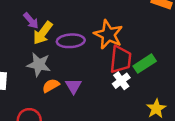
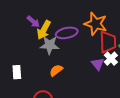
gray star: (39, 65) -> (50, 45), moved
purple triangle: (73, 86) -> (98, 64), moved

